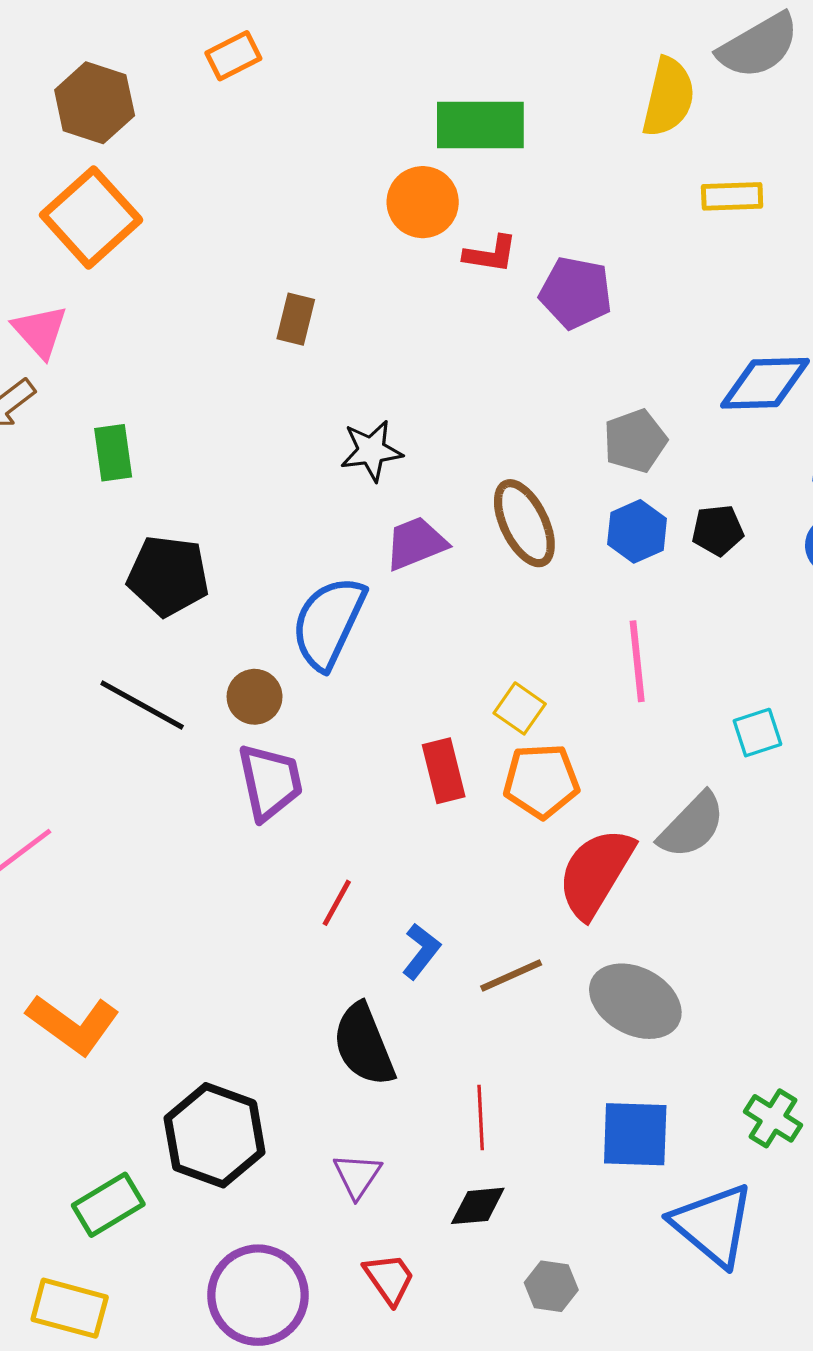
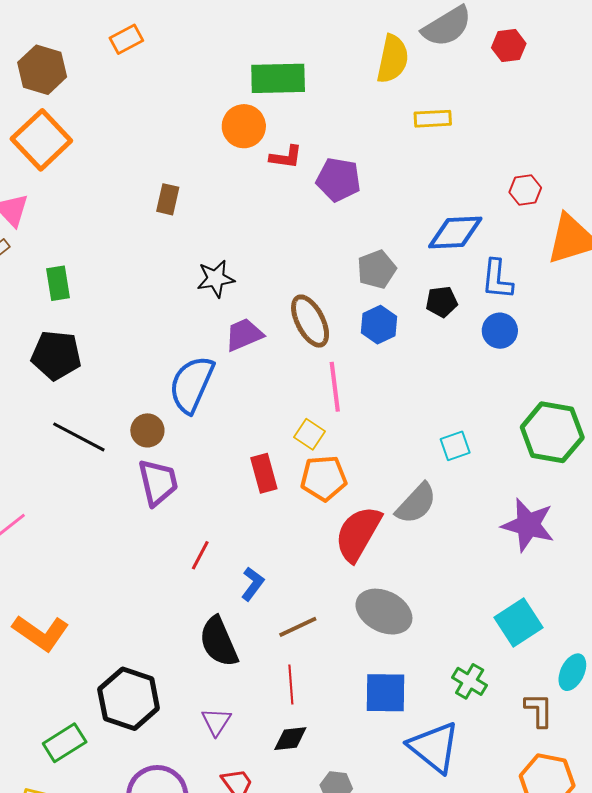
black pentagon: (718, 530) -> (442, 302), moved
black pentagon: (168, 576) -> (56, 355), moved
pink line: (637, 661) -> (335, 387), moved
brown line: (511, 976) -> (298, 627), moved

